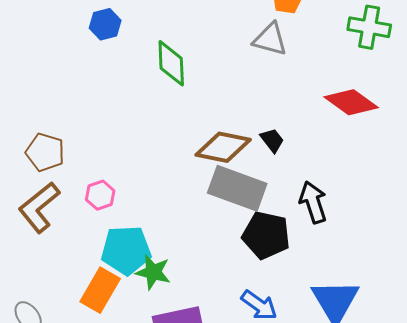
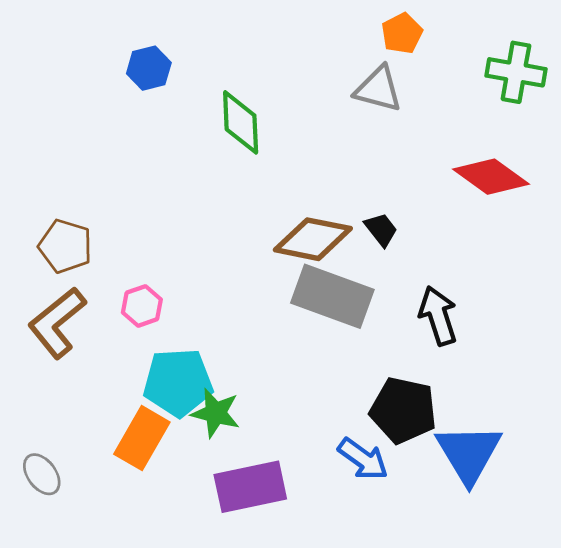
black pentagon: (266, 235) -> (403, 410), moved

